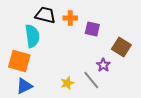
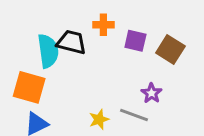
black trapezoid: (45, 15) -> (71, 42), moved
brown square: (121, 47) -> (170, 50), moved
gray line: (91, 80) -> (134, 115), turned -30

